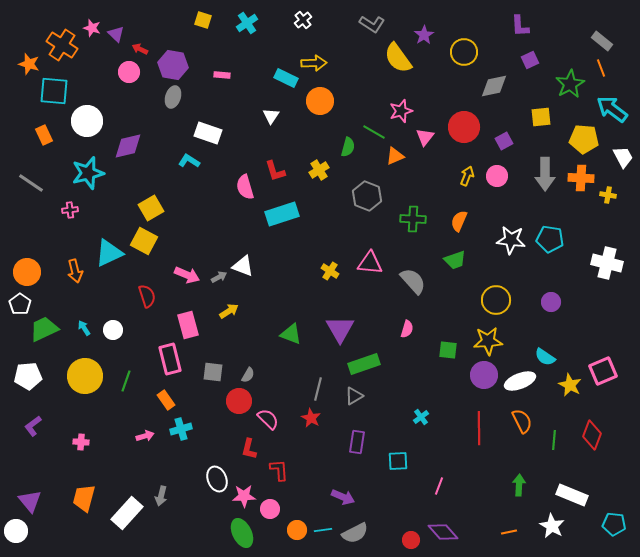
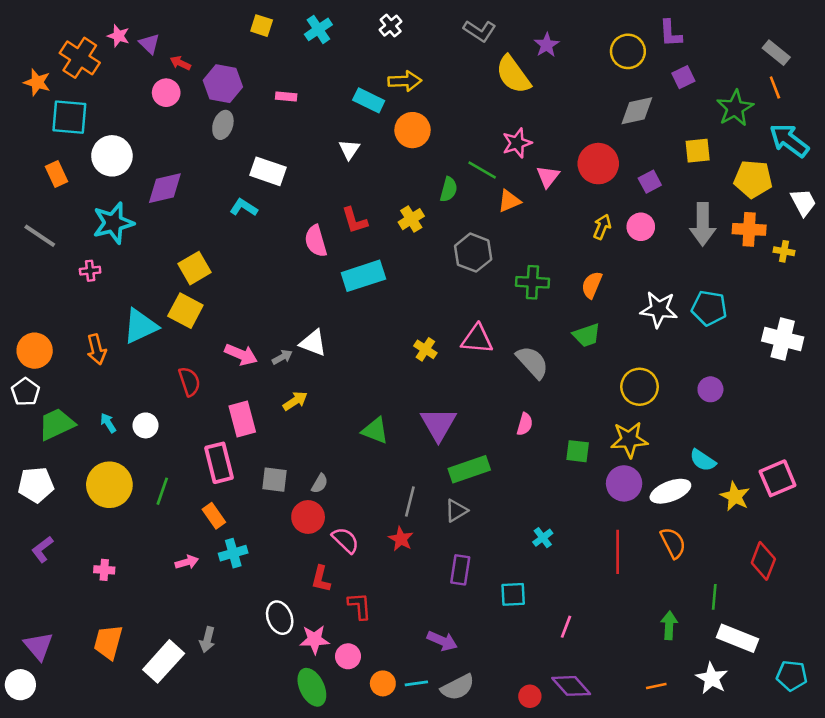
yellow circle: (464, 52) -> (628, 51), moved
green line: (554, 440) -> (714, 597), moved

